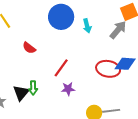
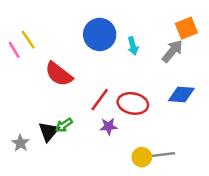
red semicircle: (29, 48) -> (59, 74), size x1.6
red ellipse: (108, 69) -> (133, 103), moved
green arrow: (33, 88) -> (64, 125), turned 56

